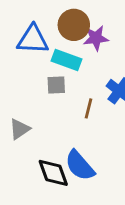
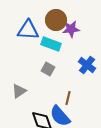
gray square: (56, 85) -> (48, 69), moved, turned 32
brown line: (88, 108) -> (68, 98), moved

